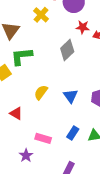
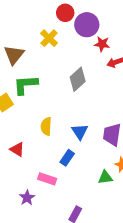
red star: (83, 27) -> (102, 44), moved
yellow semicircle: (41, 92) -> (46, 126), turned -35
blue rectangle: (73, 133) -> (67, 158), moved

